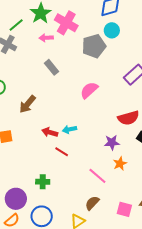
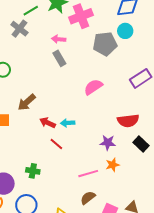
pink cross: (66, 23) -> (81, 16), turned 30
pink arrow: (46, 38) -> (59, 39), moved
brown arrow: (27, 104) -> (27, 102), moved
pink line: (97, 176) -> (88, 174), turned -66
brown semicircle: (92, 203) -> (88, 198), moved

